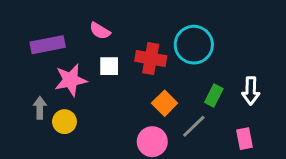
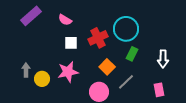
purple rectangle: (48, 45) -> (31, 16), moved, turned -30
red cross: (151, 59) -> (98, 38), turned -36
pink star: (71, 80) -> (68, 72), moved
green rectangle: (214, 95) -> (132, 54), moved

